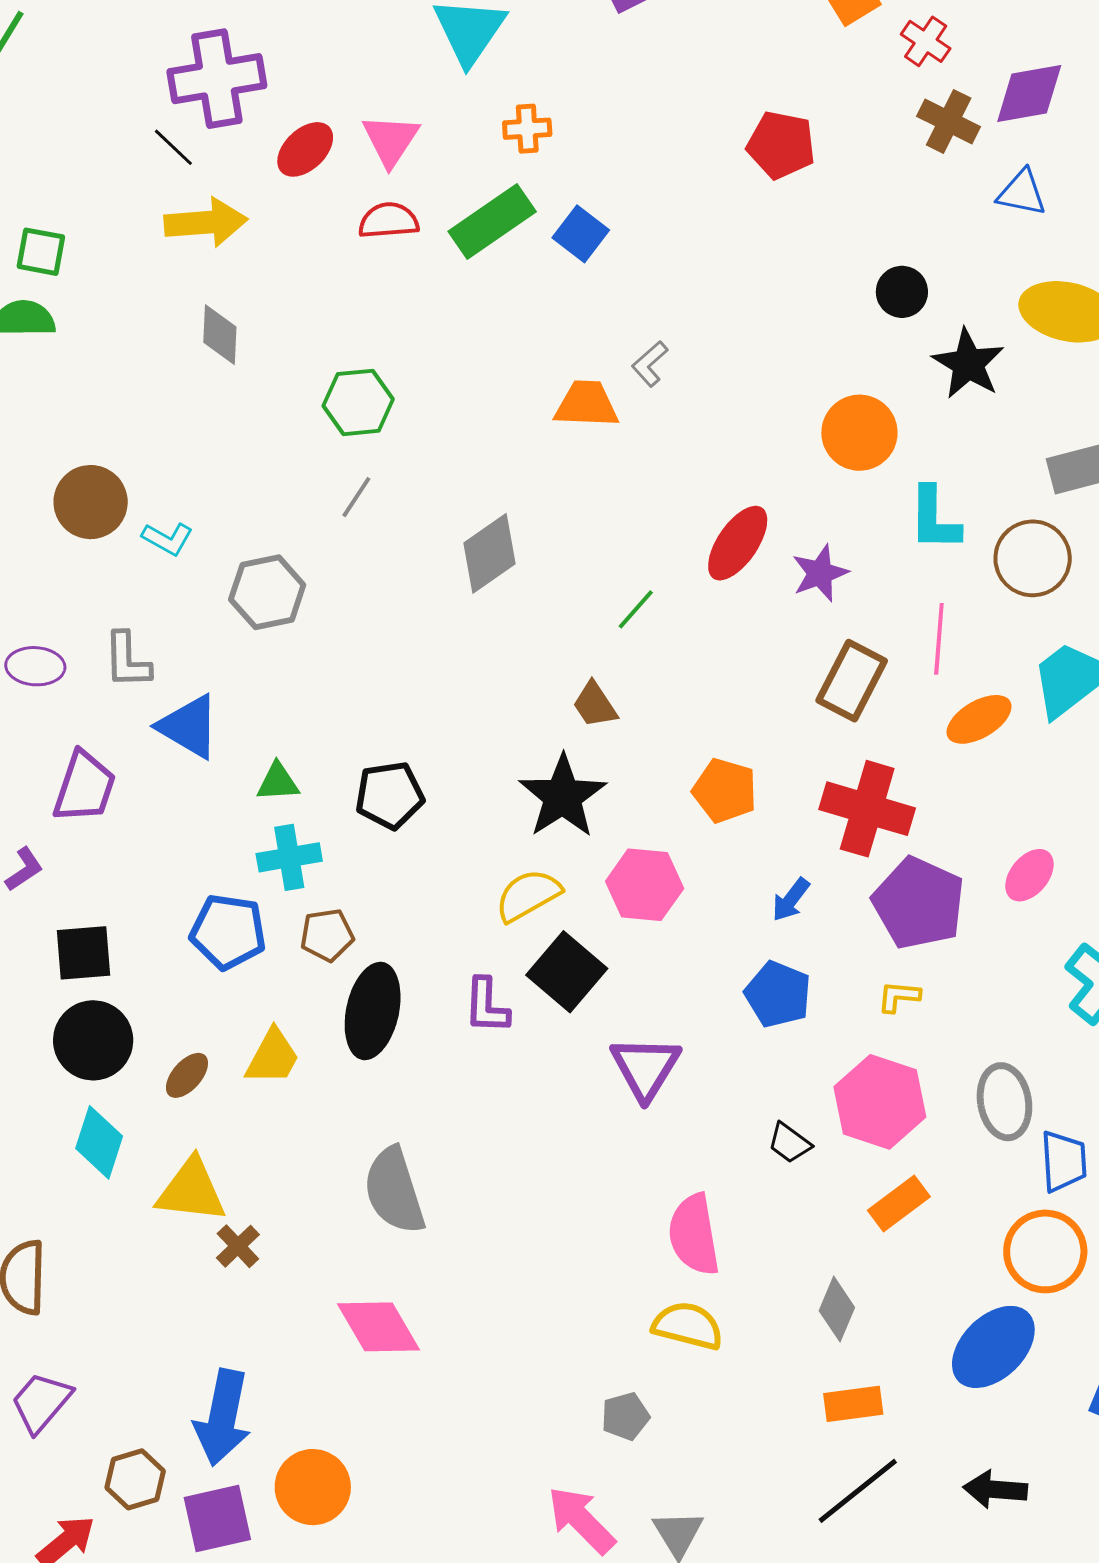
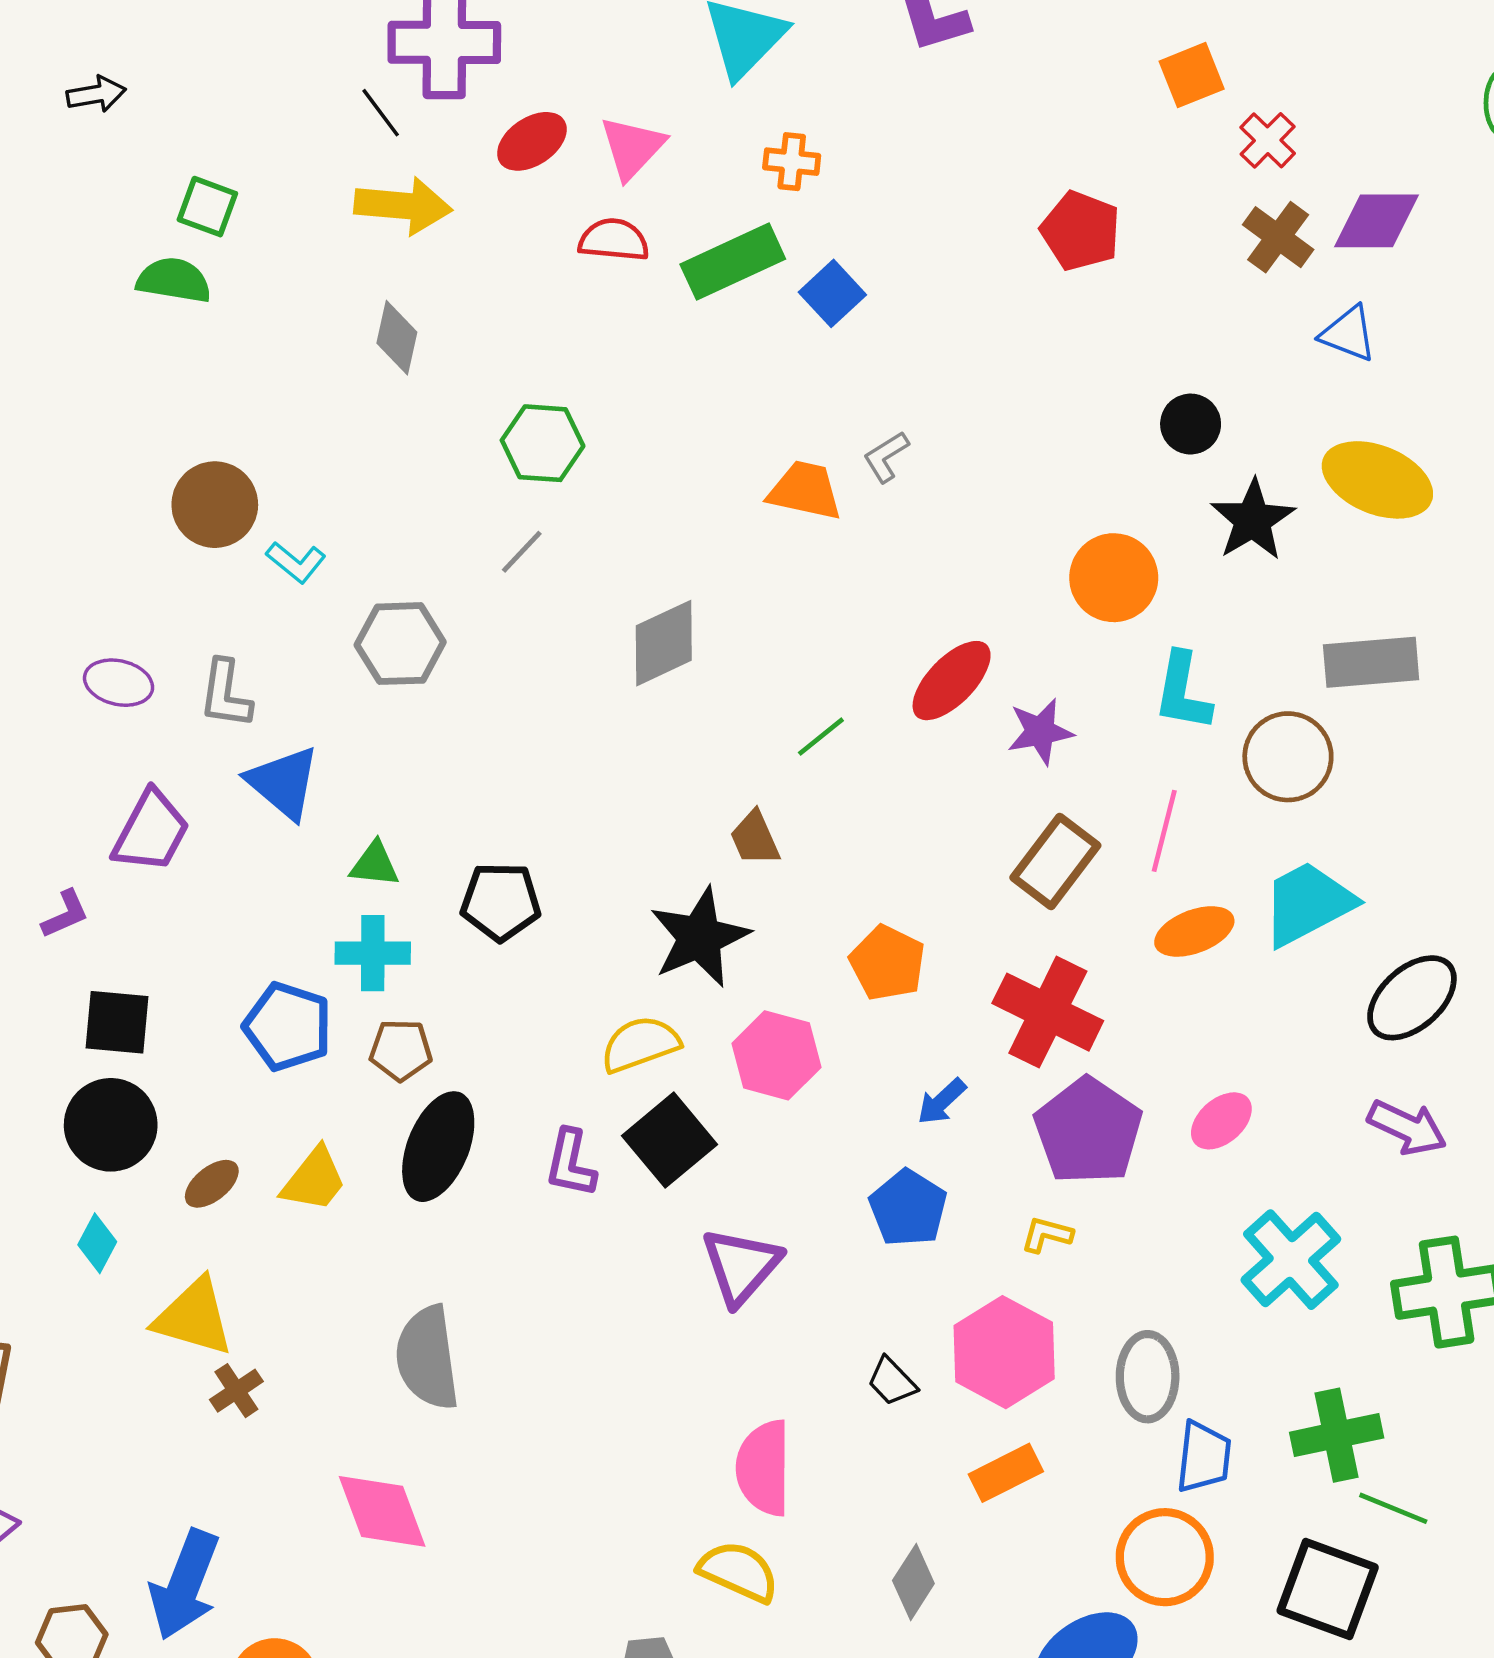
cyan diamond: (99, 1142) -> (97, 1243), size x0.7

